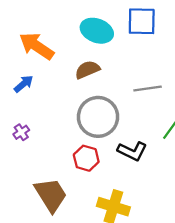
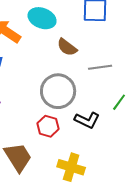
cyan ellipse: (97, 31) -> (42, 18), moved
brown semicircle: (87, 70) -> (67, 47), moved, turned -120

